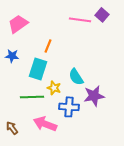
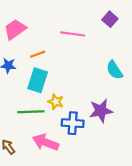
pink line: (80, 20) -> (73, 34), moved
orange line: (48, 46) -> (38, 54), moved, turned 48
cyan semicircle: (76, 77) -> (114, 70), moved

